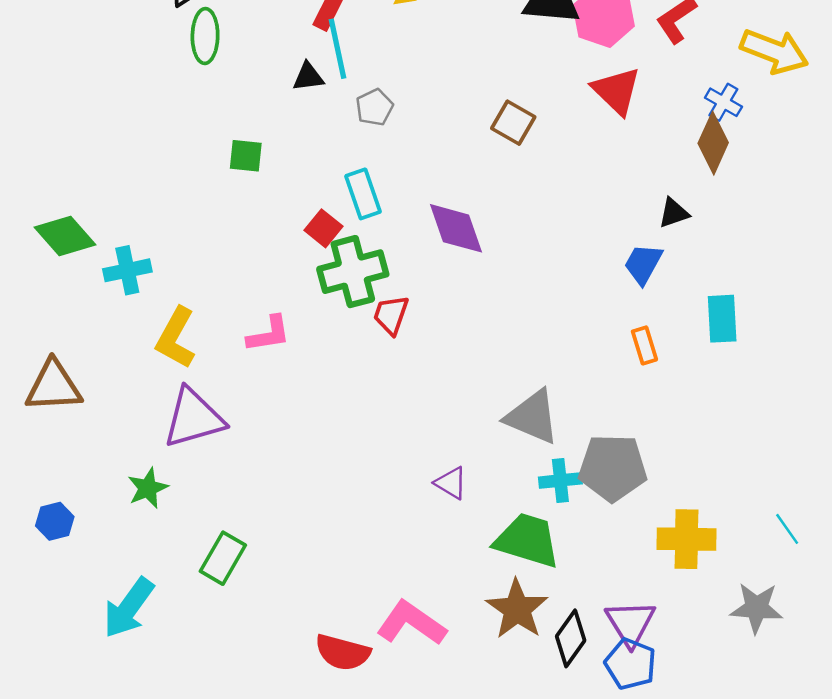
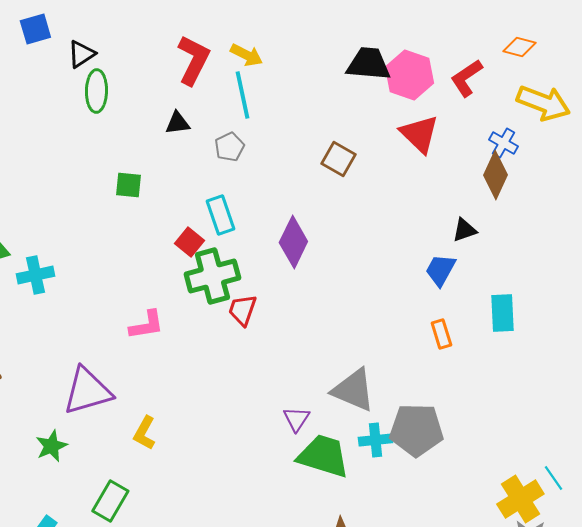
cyan line: (338, 49) -> (242, 95), moved
purple diamond: (456, 228) -> (293, 242), turned 45
yellow L-shape: (176, 338) -> (144, 433), moved, size x0.7
purple triangle: (451, 483) -> (296, 419), moved, turned 32
yellow cross: (686, 539) -> (520, 499), moved, turned -33
green trapezoid: (527, 540) -> (323, 456), moved

